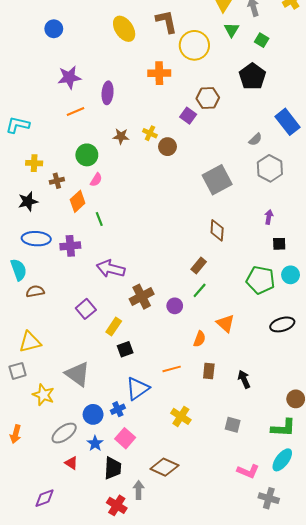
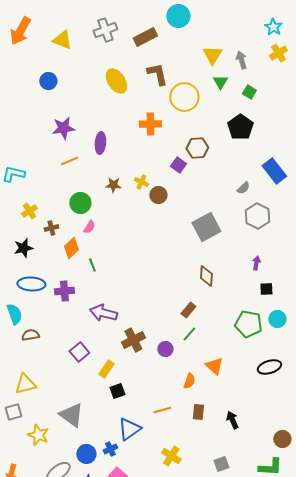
yellow cross: (34, 163) -> (29, 211), turned -35
gray square: (233, 425) -> (221, 464), turned -35

